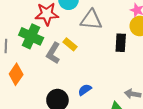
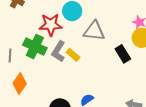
black rectangle: (121, 43) -> (123, 54), turned -36
gray L-shape: (53, 53) -> (58, 51), moved

